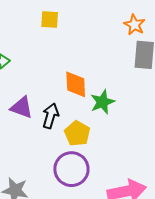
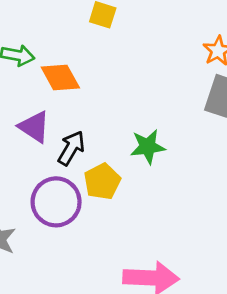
orange diamond: (76, 84) -> (60, 77), moved, turned -40
purple circle: (71, 169) -> (56, 202), moved

